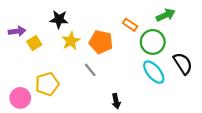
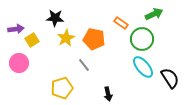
black semicircle: (183, 63) -> (170, 78), moved
yellow pentagon: (47, 84) -> (62, 88), moved
pink circle: (20, 98) -> (19, 63), moved

